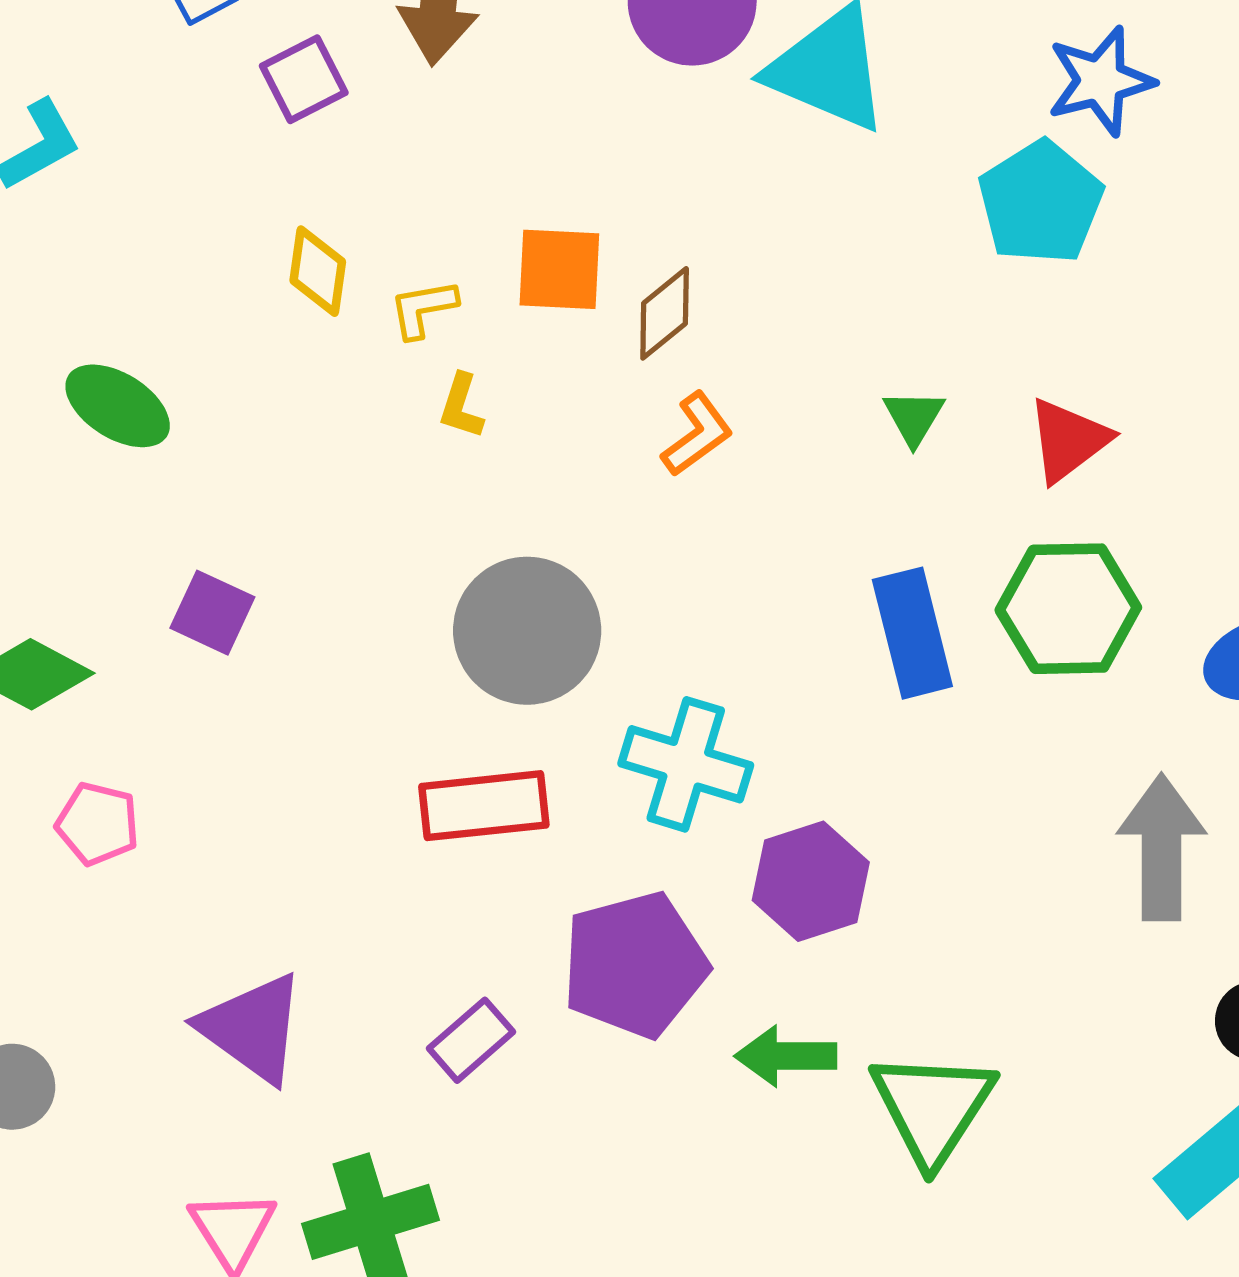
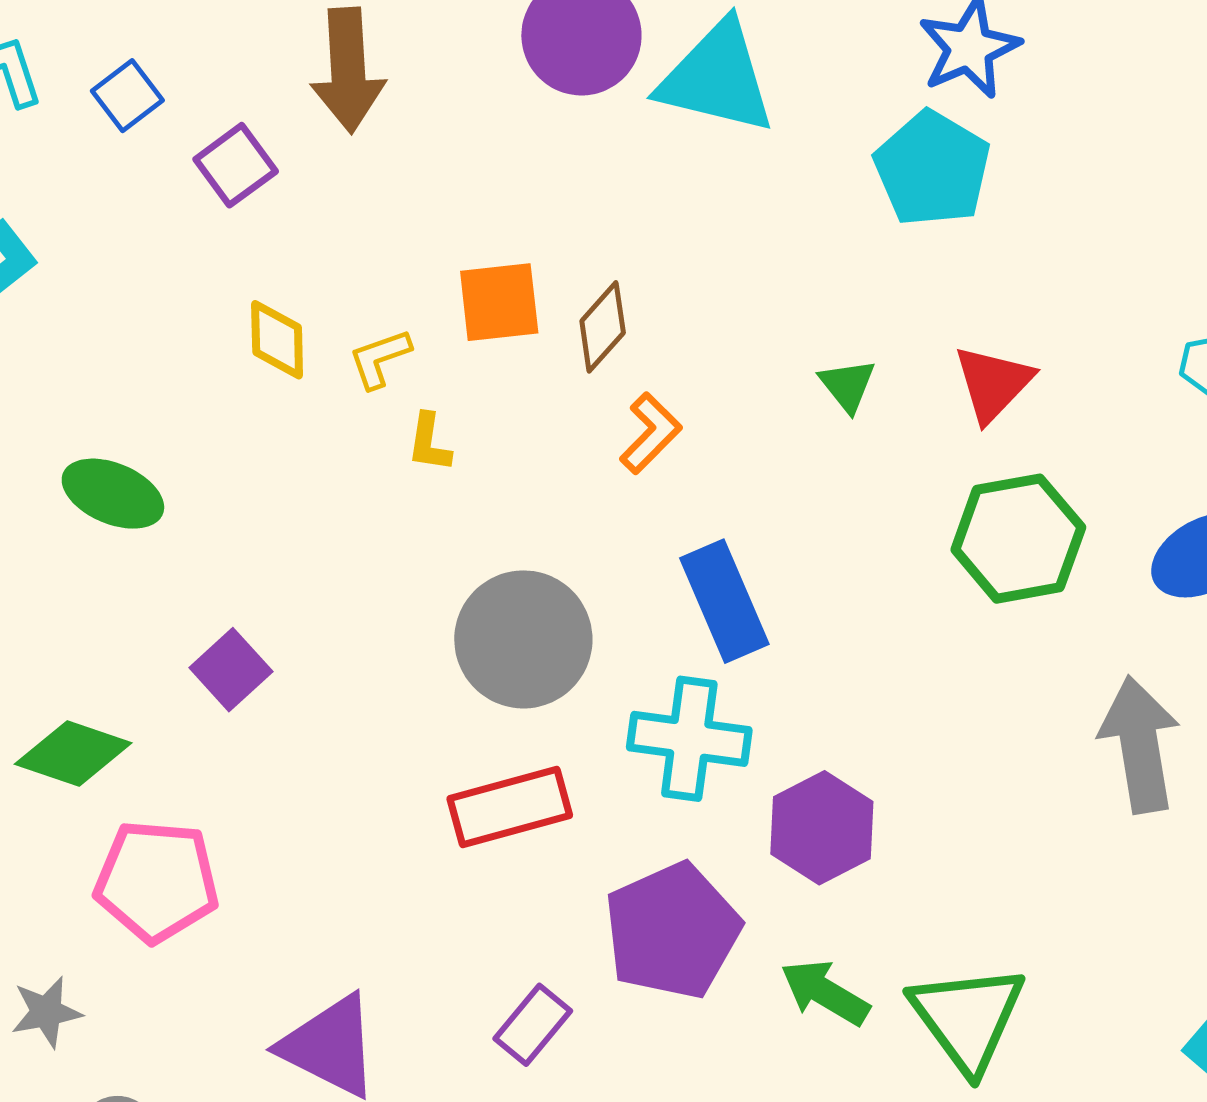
purple square: (212, 613) -> (231, 670), turned 32
blue rectangle: (912, 633) -> (724, 601), moved
pink pentagon: (97, 824) -> (157, 881), size x1.6
green arrow: (786, 1056) -> (825, 992), turned 40

